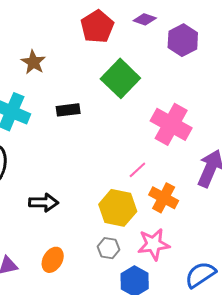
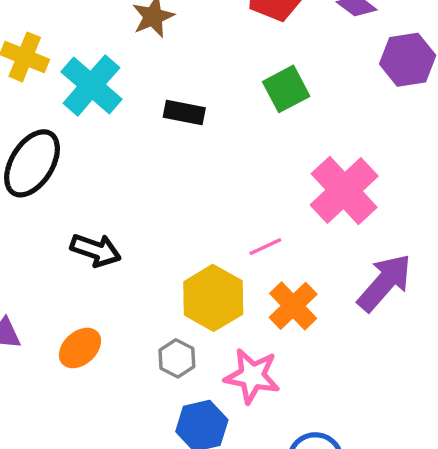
green square: (120, 78) -> (286, 89), size x0.7

